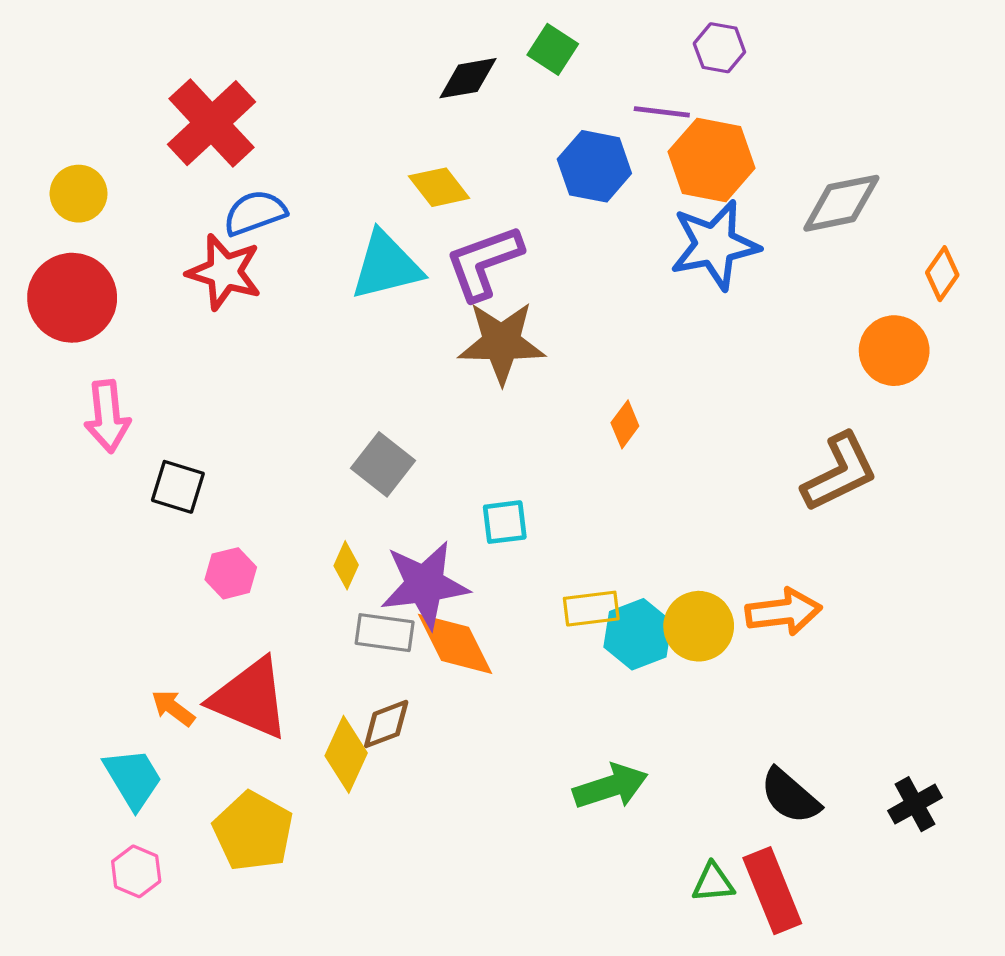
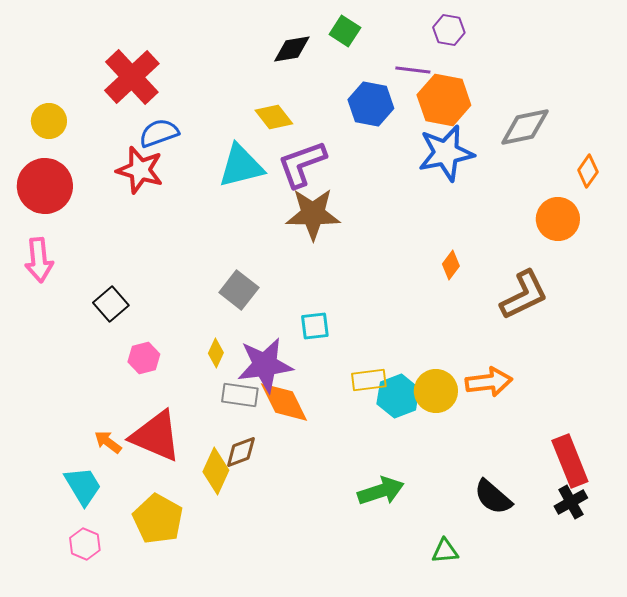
pink arrow: (107, 416) -> (39, 260), moved
orange diamond: (625, 424) -> (451, 265), moved
black square: (178, 487) -> (111, 304), turned 32
red rectangle: (772, 891) -> (570, 461), moved

